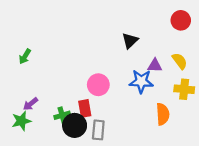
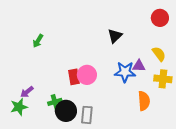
green arrow: (25, 56) -> (38, 41), moved
purple triangle: (155, 66) -> (139, 66), moved
red rectangle: (85, 108) -> (74, 77), moved

